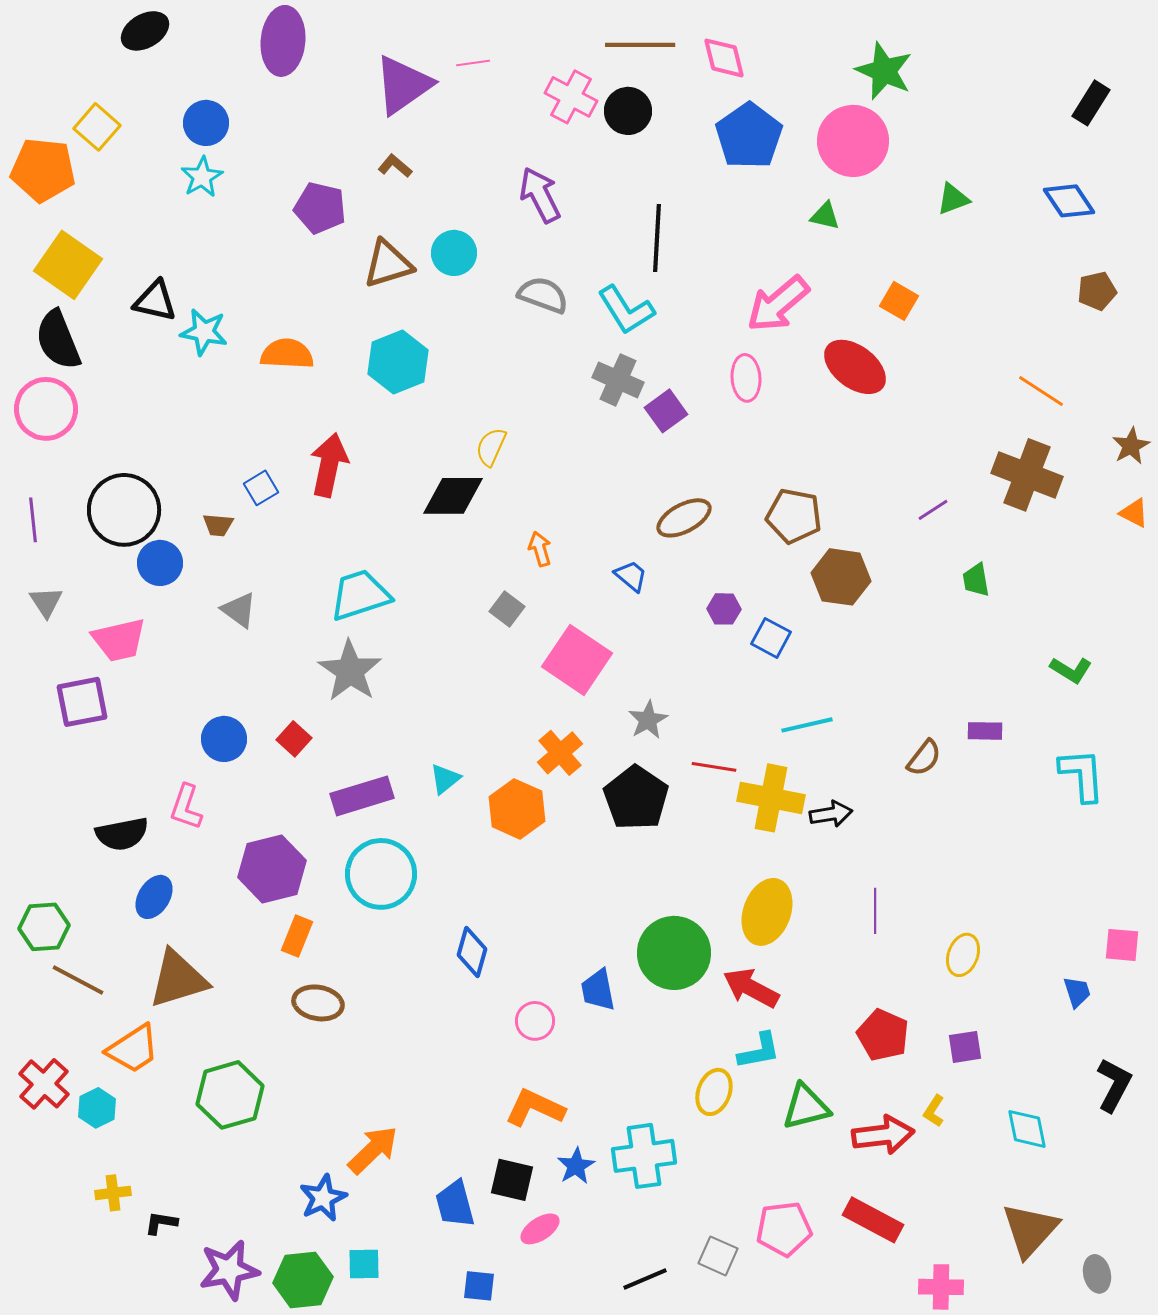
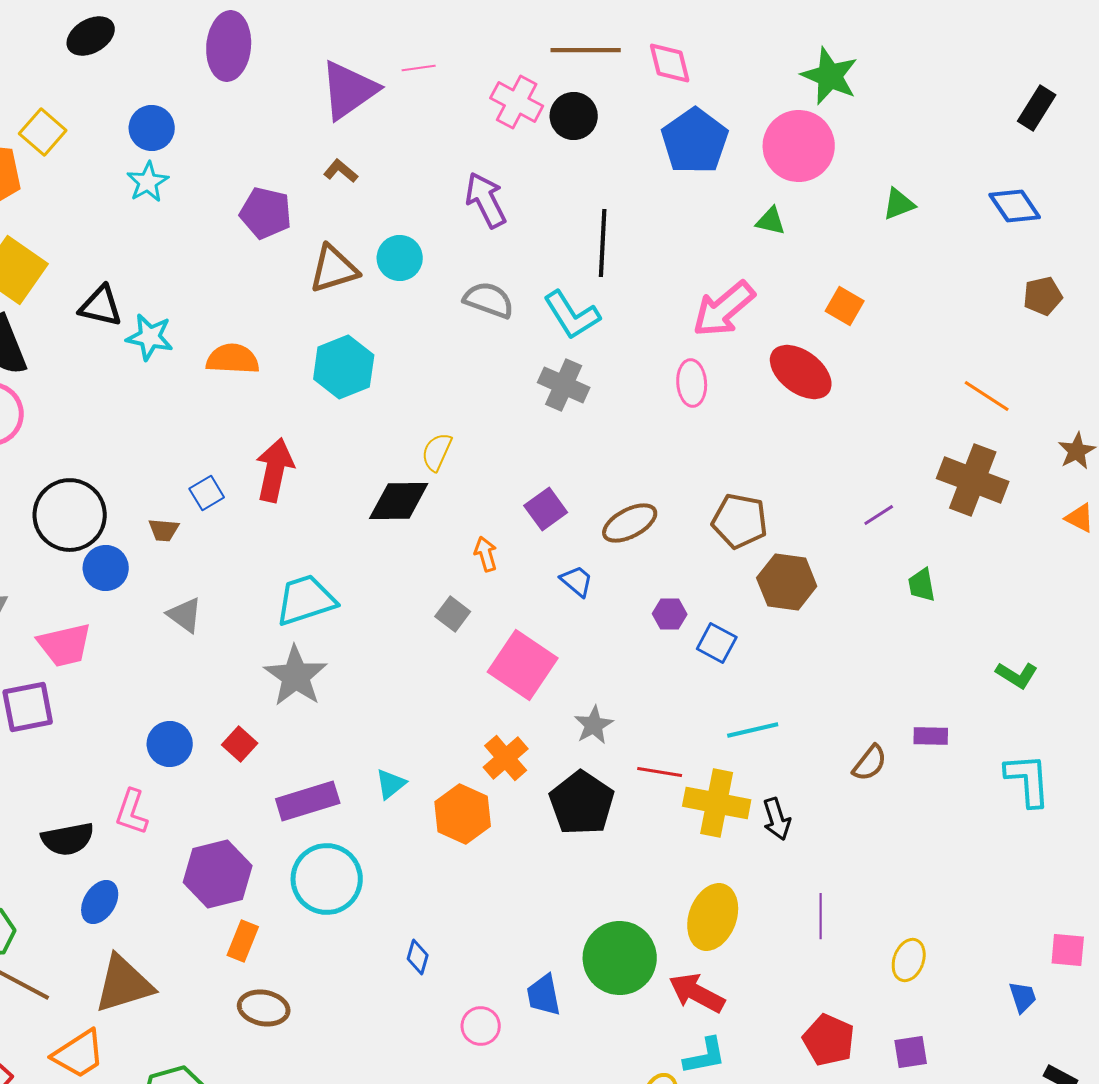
purple square: (666, 411) -> (546, 509), moved
black arrow: (831, 814) -> (777, 819), turned 81
blue diamond: (472, 952) -> (418, 957), size x0.7

